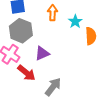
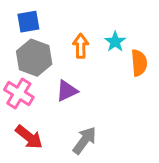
orange arrow: (53, 13) -> (81, 46), moved
red arrow: (27, 73) -> (29, 137), moved

